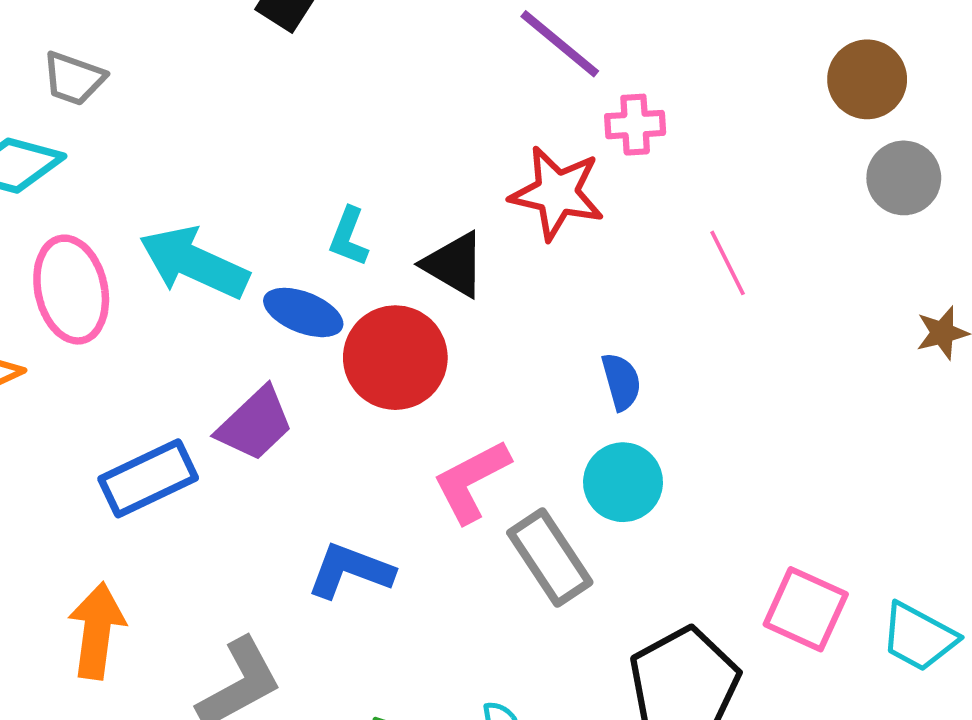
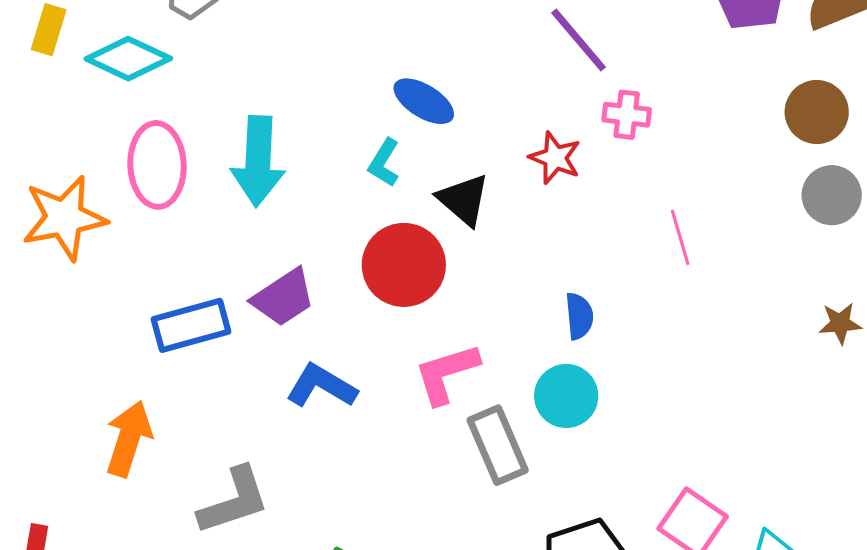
red star: (557, 193) -> (555, 158), size x0.7
cyan arrow: (194, 263) -> (258, 161), turned -122
blue ellipse: (303, 312) -> (424, 101), moved
blue L-shape: (350, 571) -> (321, 386), moved

